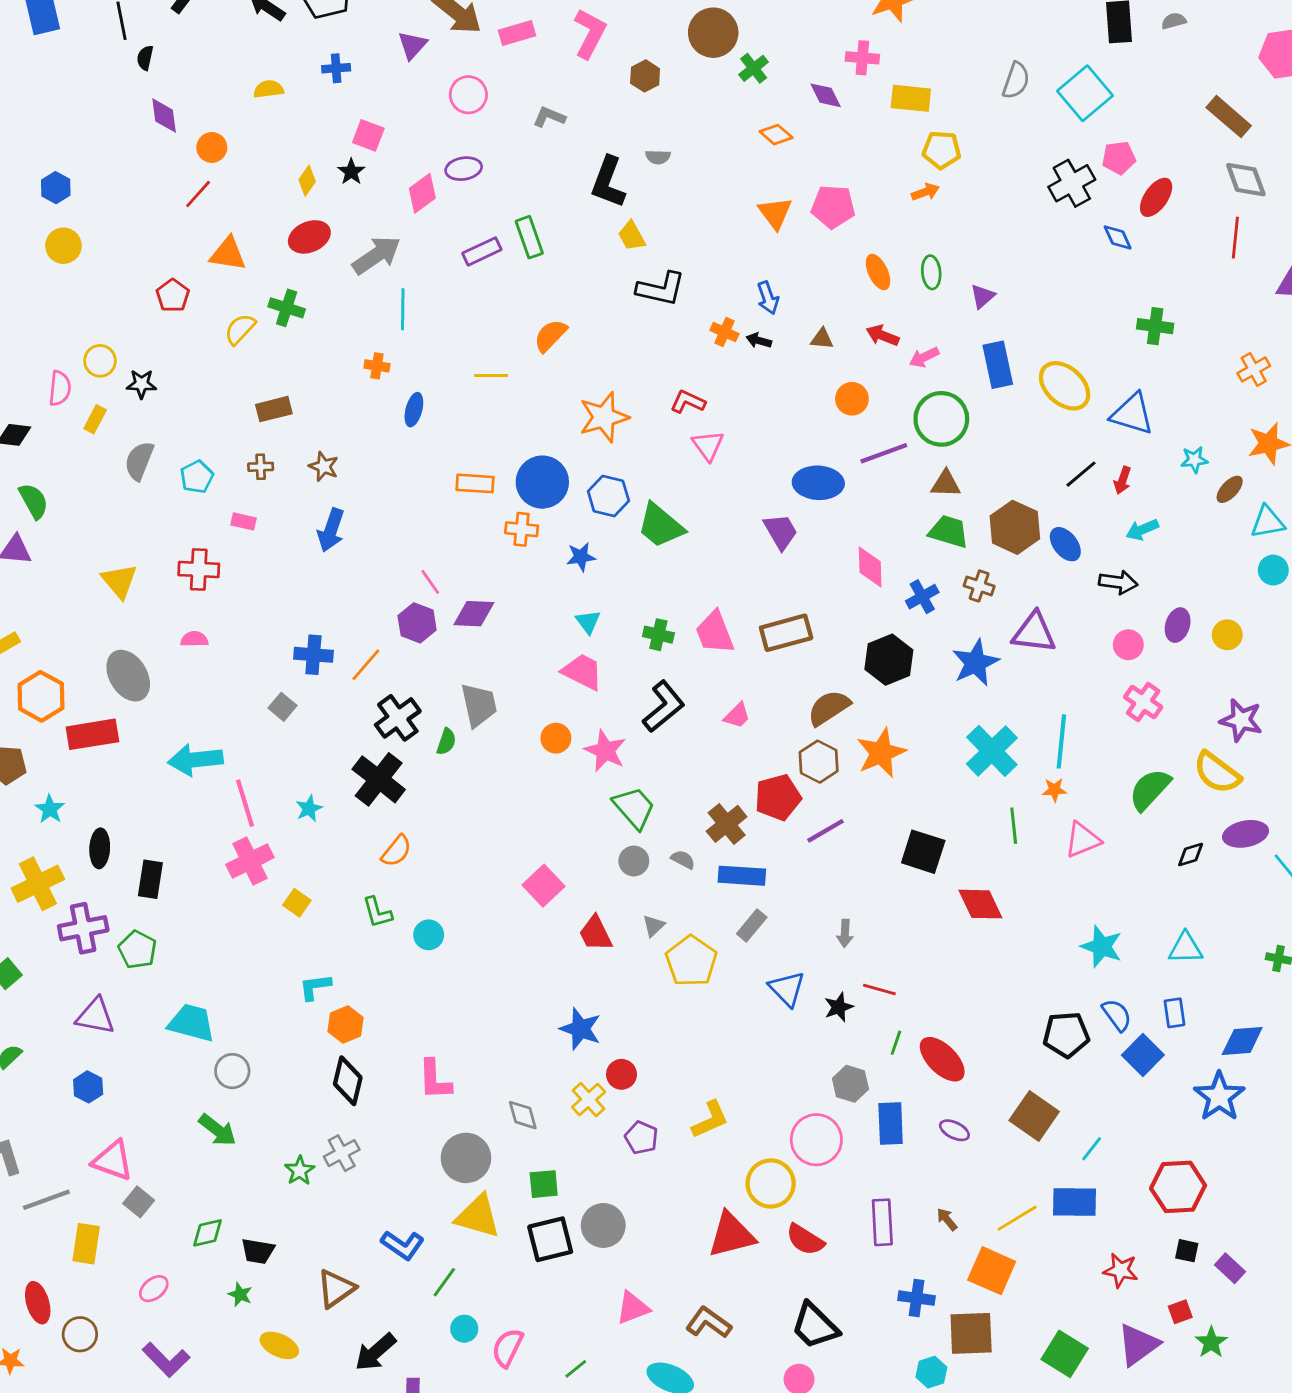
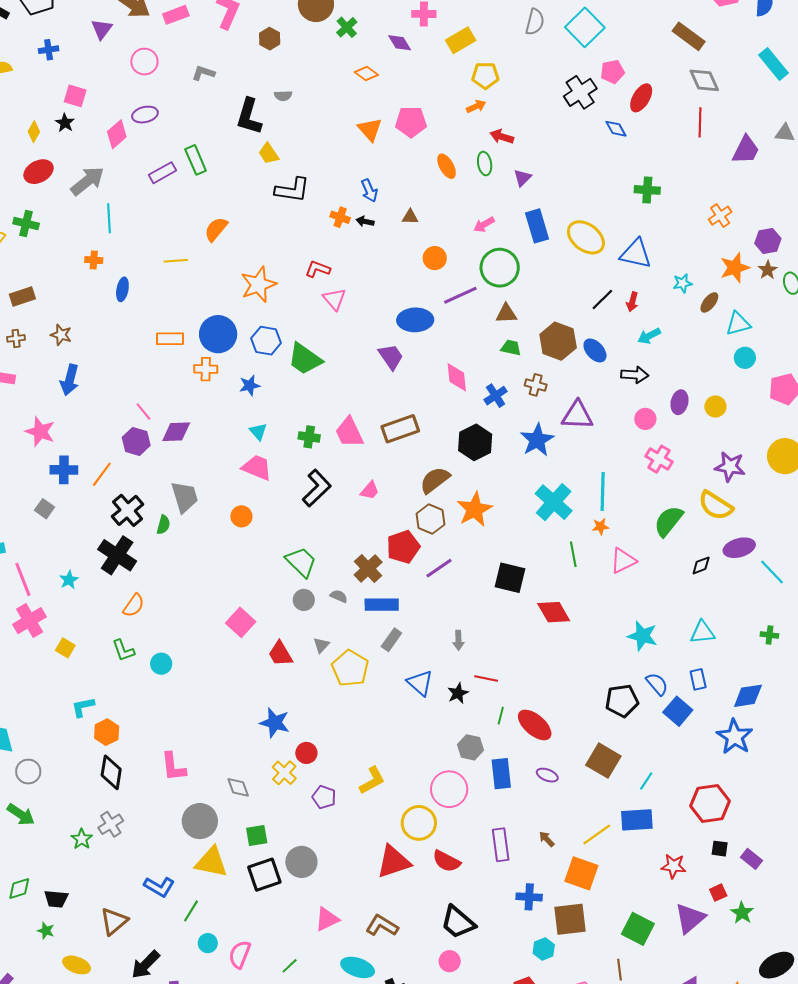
yellow rectangle: (911, 98) -> (461, 40), turned -32
red arrow: (882, 335) -> (502, 137), moved
green trapezoid: (949, 532) -> (511, 348), size x0.7
pink star: (605, 751) -> (40, 432), moved

